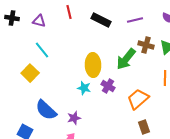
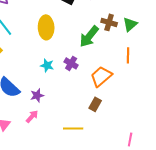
yellow ellipse: (93, 65) -> (46, 27), moved
brown rectangle: (144, 127) -> (95, 104), moved, turned 48

